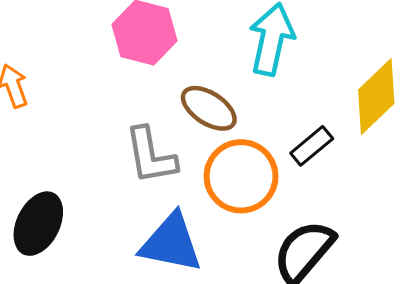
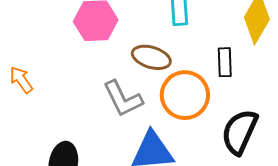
black rectangle: (312, 146) -> (225, 62), turned -36

